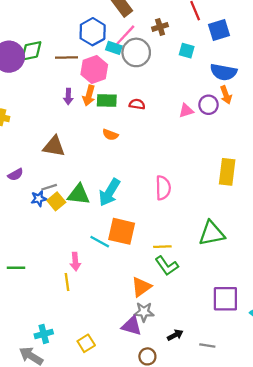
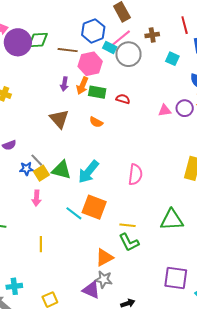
brown triangle: (54, 146) -> (59, 119), moved, turned 30
gray line: (49, 187) -> (37, 160), turned 56
pink arrow: (75, 262) -> (36, 198), moved

